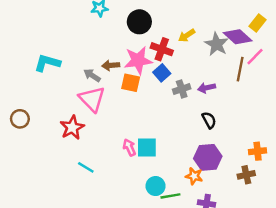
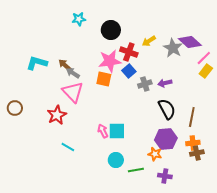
yellow rectangle: (258, 23) -> (206, 71), moved
brown arrow: (111, 65) -> (65, 65), moved, turned 48
brown line: (240, 69) -> (192, 117), moved
black semicircle: (209, 120) -> (167, 109), size x1.5
orange cross: (258, 151) -> (193, 143), moved
cyan circle: (156, 186) -> (116, 160), moved

